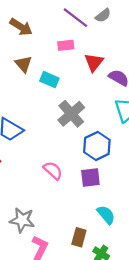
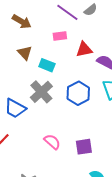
red triangle: (94, 62) -> (84, 50), turned 42
gray cross: (71, 114) -> (41, 92), moved
blue hexagon: (97, 146) -> (78, 93), moved

